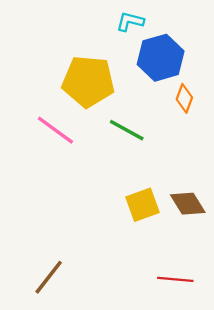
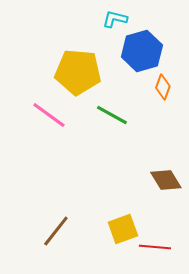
yellow square: (143, 205) -> (123, 229), moved
brown line: (49, 277) -> (56, 231), moved

